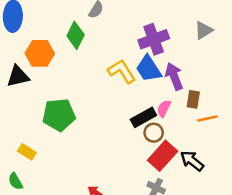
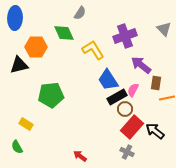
gray triangle: (204, 30) -> (164, 29), turned -42
green diamond: (76, 35) -> (64, 33), turned -50
blue trapezoid: (149, 69) -> (108, 80), moved
yellow L-shape: (122, 71) -> (93, 50), moved
purple arrow: (174, 76) -> (141, 65), turned -30

